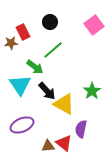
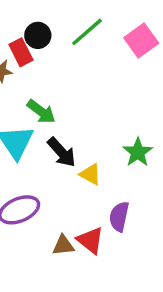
black circle: (50, 22) -> (38, 35), moved
green line: (53, 50) -> (87, 32), moved
yellow triangle: (64, 104) -> (90, 174), size x0.6

